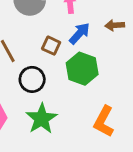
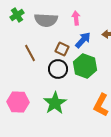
black circle: (32, 79) -> (58, 69), moved

